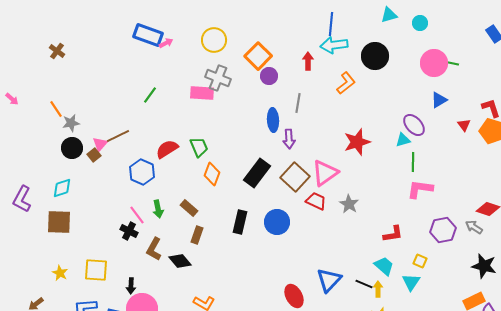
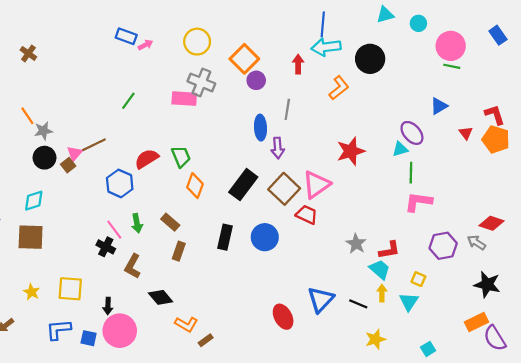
blue rectangle: (148, 35) -> (126, 36), size x0.7
pink circle: (434, 63) -> (451, 46), moved
gray star: (349, 204) -> (356, 244), moved
black diamond: (180, 261) -> (161, 297), moved
cyan trapezoid: (384, 266) -> (380, 269), moved
yellow arrow: (378, 289) -> (382, 293), moved

